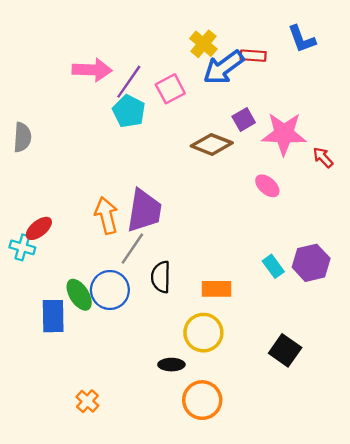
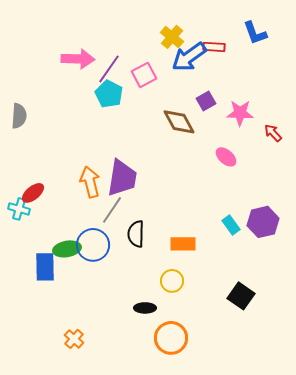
pink star: (284, 134) -> (240, 113), size x0.7
brown diamond: (212, 144) -> (179, 122), turned 40
green ellipse: (79, 295) -> (67, 249), turned -68
yellow circle: (203, 333) -> (172, 281), size x0.7

